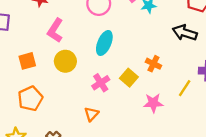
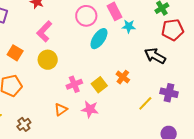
cyan ellipse: (104, 43) -> (99, 39), moved
orange square: (27, 61) -> (15, 53), turned 35
pink star: (153, 103) -> (90, 109), moved

